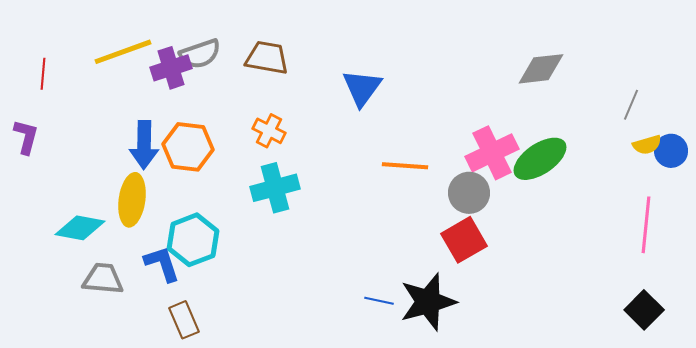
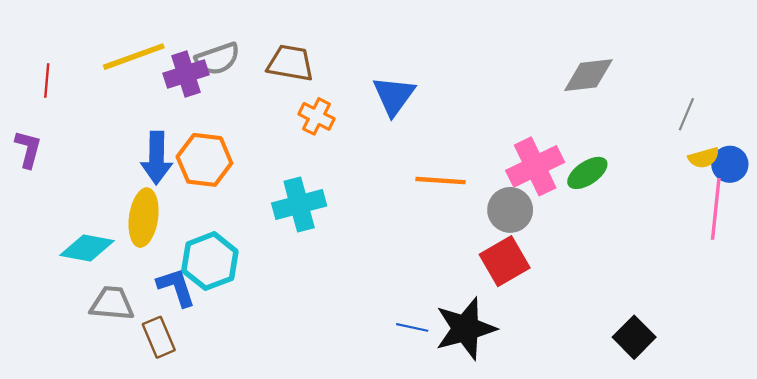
orange cross: (269, 131) -> (316, 116), moved
green ellipse: (540, 159) -> (587, 173), size x0.7
pink line: (646, 225) -> (716, 209), moved
black square: (644, 310) -> (634, 337), moved
brown rectangle: (184, 320) -> (159, 337), moved

